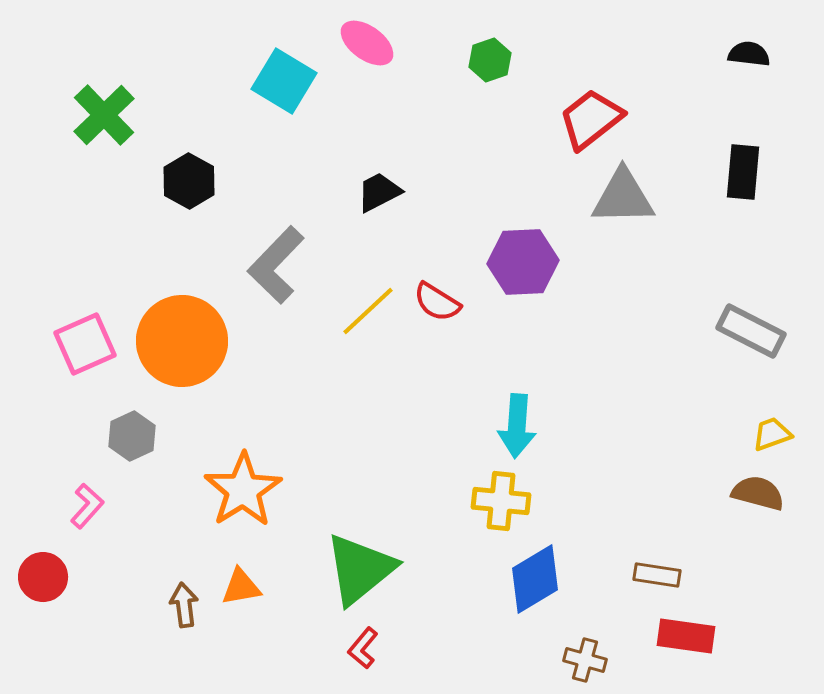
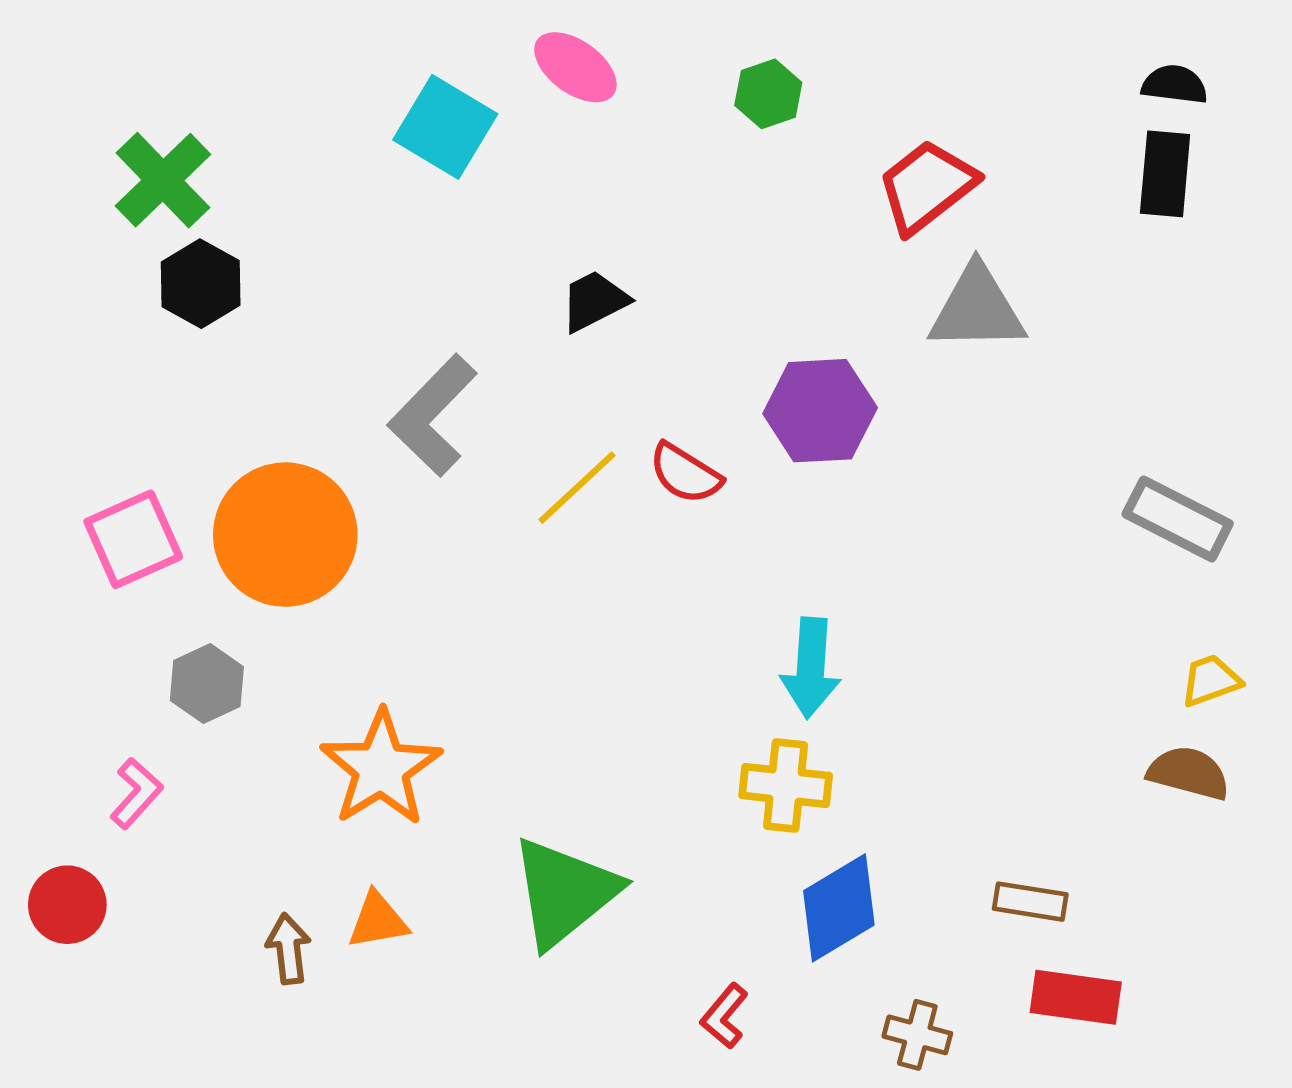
black rectangle: (743, 172) -> (1165, 174), moved
black hexagon: (189, 181) -> (201, 284), moved
red L-shape: (363, 648) -> (724, 1016), moved

